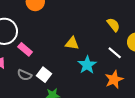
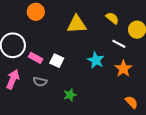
yellow triangle: (72, 43) -> (77, 24), moved, size x1.5
white square: (44, 75) -> (57, 61), moved

